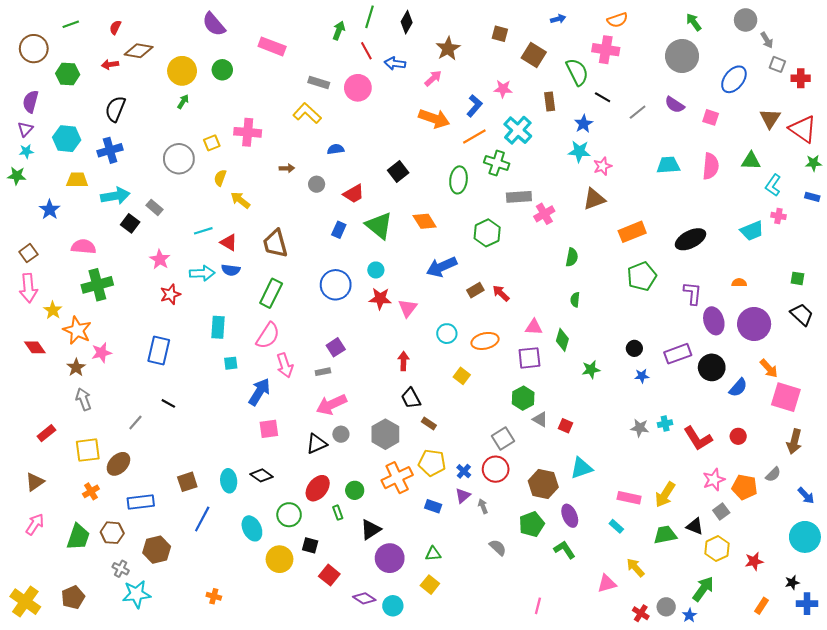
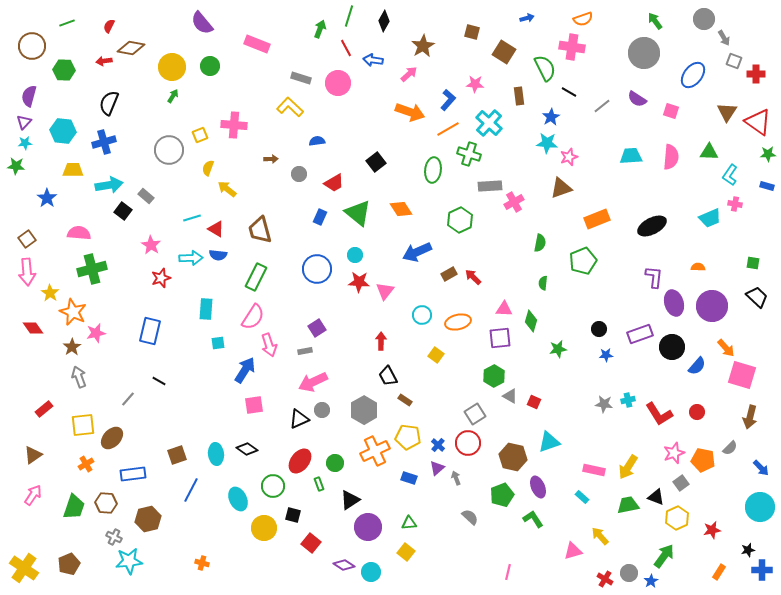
green pentagon: (642, 276) -> (583, 261), moved

